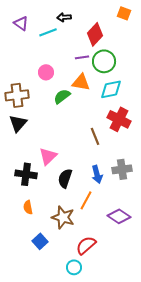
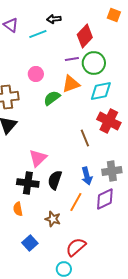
orange triangle: (81, 82) -> (71, 84), turned -30
black cross: (26, 174) -> (28, 183), moved
purple diamond: (119, 216) -> (105, 199), moved, turned -60
brown star: (63, 217) -> (53, 219), size x0.7

